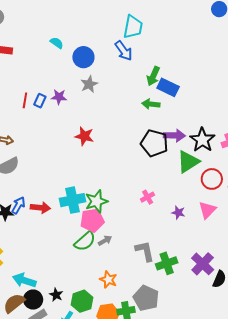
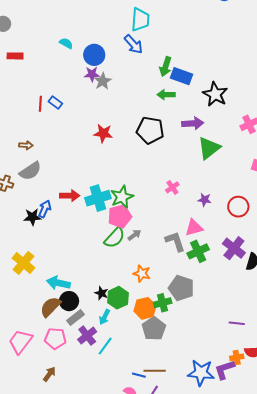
purple star: (59, 97) -> (92, 74), moved
blue rectangle: (40, 101) -> (55, 102), turned -72
black star: (202, 140) -> (215, 94), moved
black pentagon: (154, 143) -> (150, 130), moved
red circle: (212, 179) -> (238, 207), moved
red arrow: (40, 208) -> (70, 196), moved
pink triangle: (207, 210) -> (194, 228), moved, turned 36
black star: (56, 295) -> (101, 293), moved

